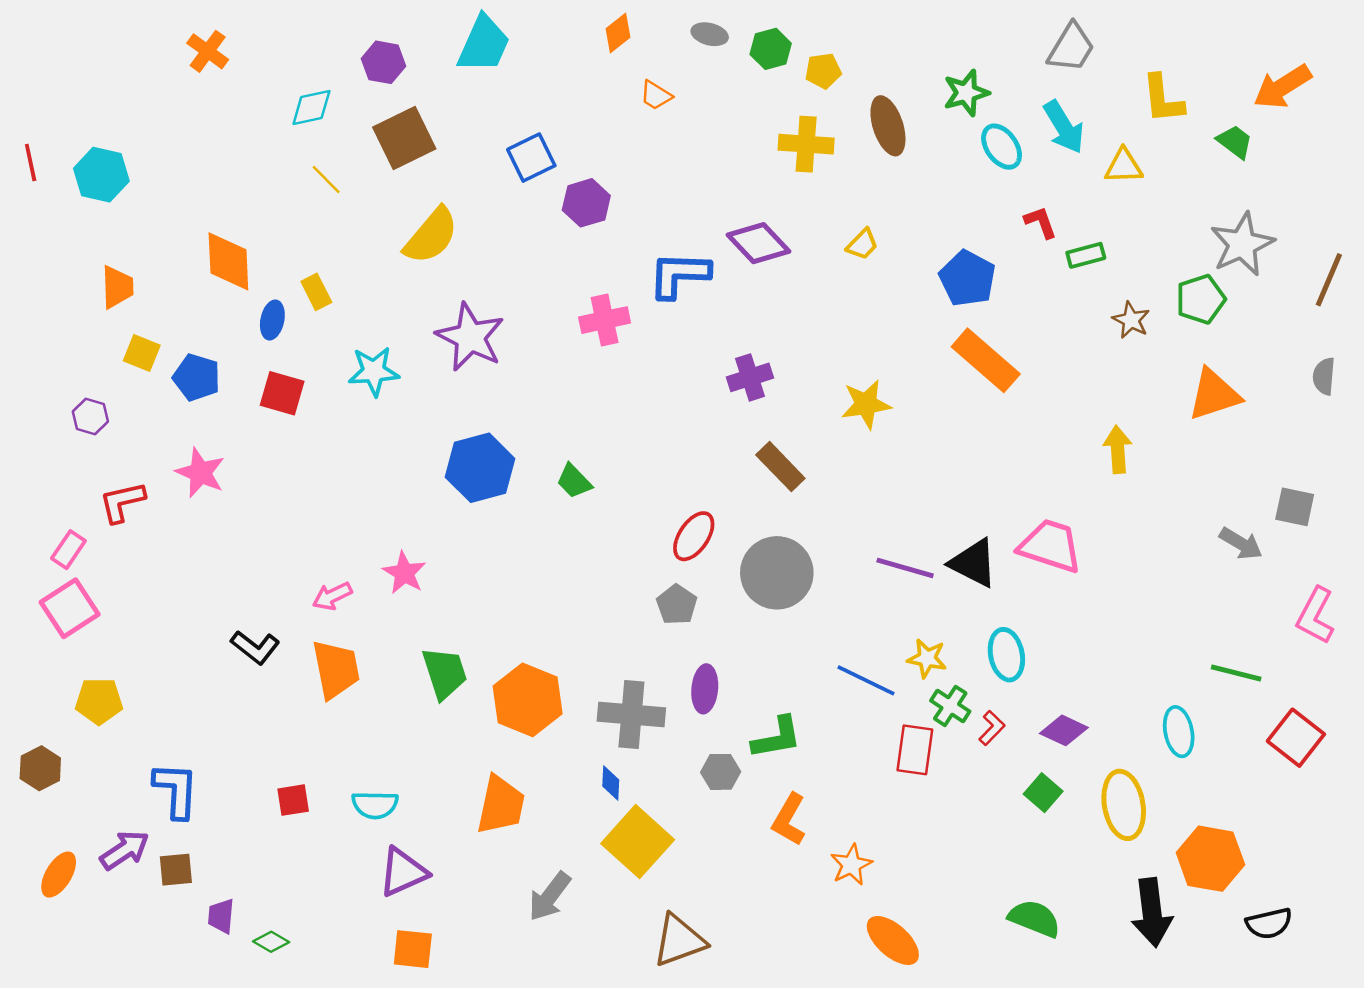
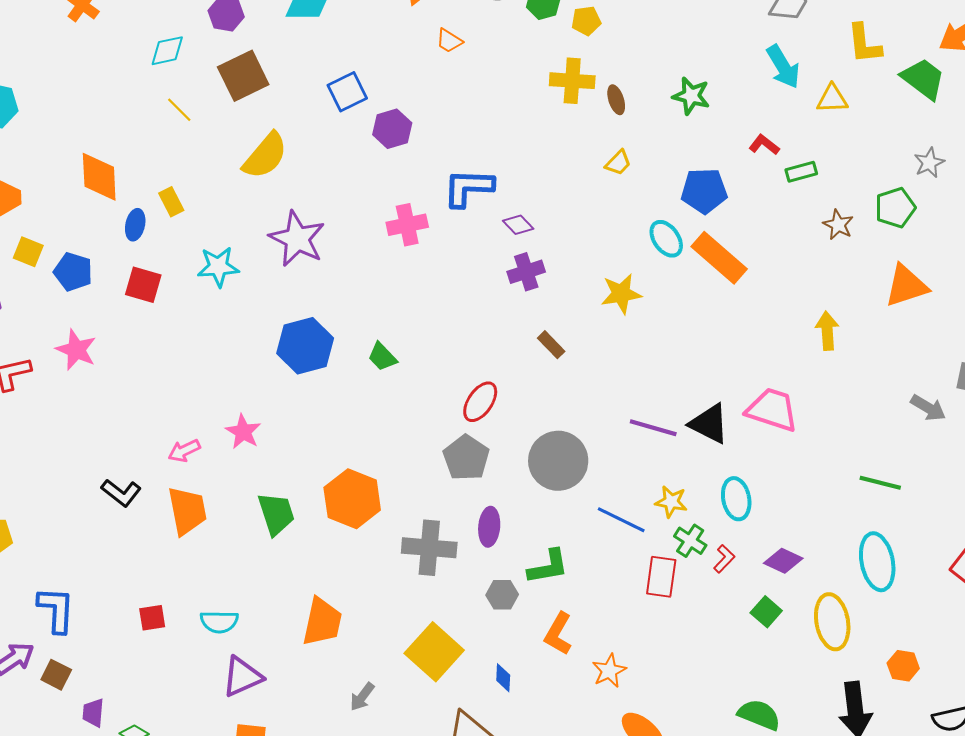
green star: (966, 93) -> (691, 96), moved, turned 30
brown ellipse: (888, 126) -> (616, 100), moved, size x0.6
green trapezoid: (1235, 142) -> (923, 79), size x1.5
cyan ellipse: (1002, 147) -> (666, 239), moved
red L-shape: (1041, 222) -> (764, 145), turned -32
purple diamond: (758, 243) -> (518, 225), moved, size x0.6
gray star: (1242, 244) -> (929, 163), size x0.6
blue pentagon: (967, 278) -> (704, 191), turned -30
brown rectangle: (780, 467) -> (551, 345), size x0.7
gray circle: (777, 573) -> (558, 461), moved
gray pentagon: (677, 605) -> (466, 458), size x1.4
green line: (1236, 673) -> (880, 483), moved
orange hexagon: (528, 700) -> (352, 499), moved
cyan ellipse: (1179, 732) -> (877, 562), size x1.4
blue diamond: (611, 783) -> (503, 678), moved
orange hexagon: (1210, 859) -> (903, 666), size x0.6
brown square: (176, 870) -> (56, 675), turned 32
gray arrow: (550, 897) -> (362, 697), size x0.7

